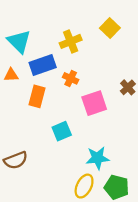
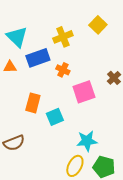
orange rectangle: (37, 96) -> (33, 103), moved

